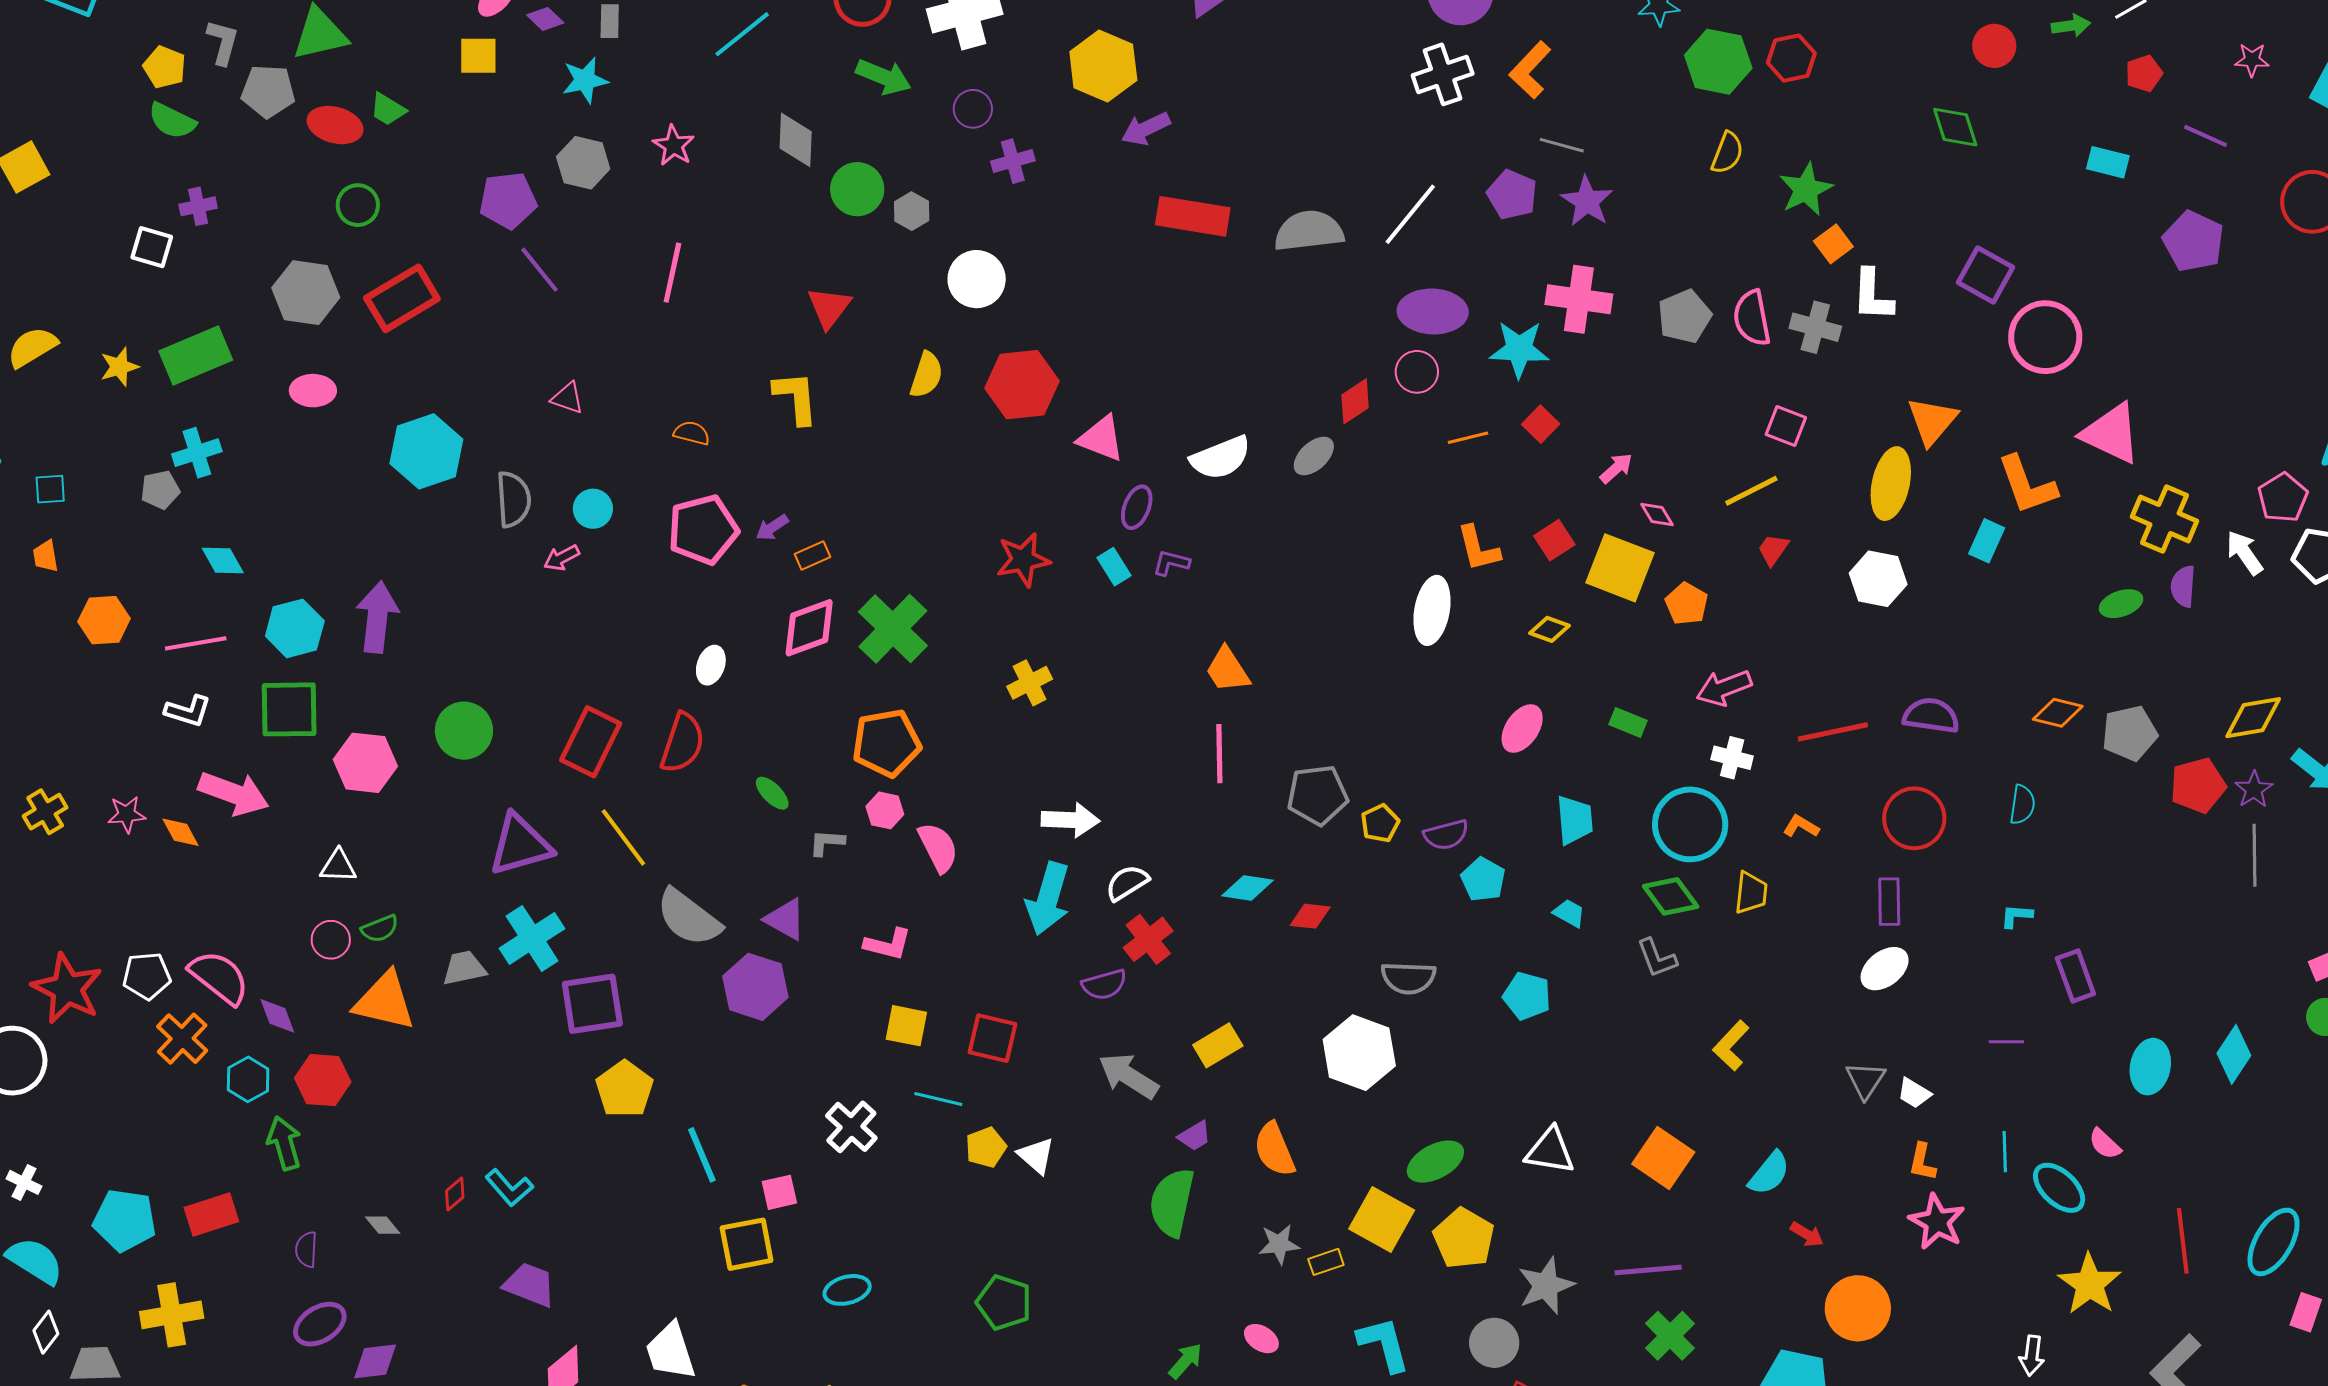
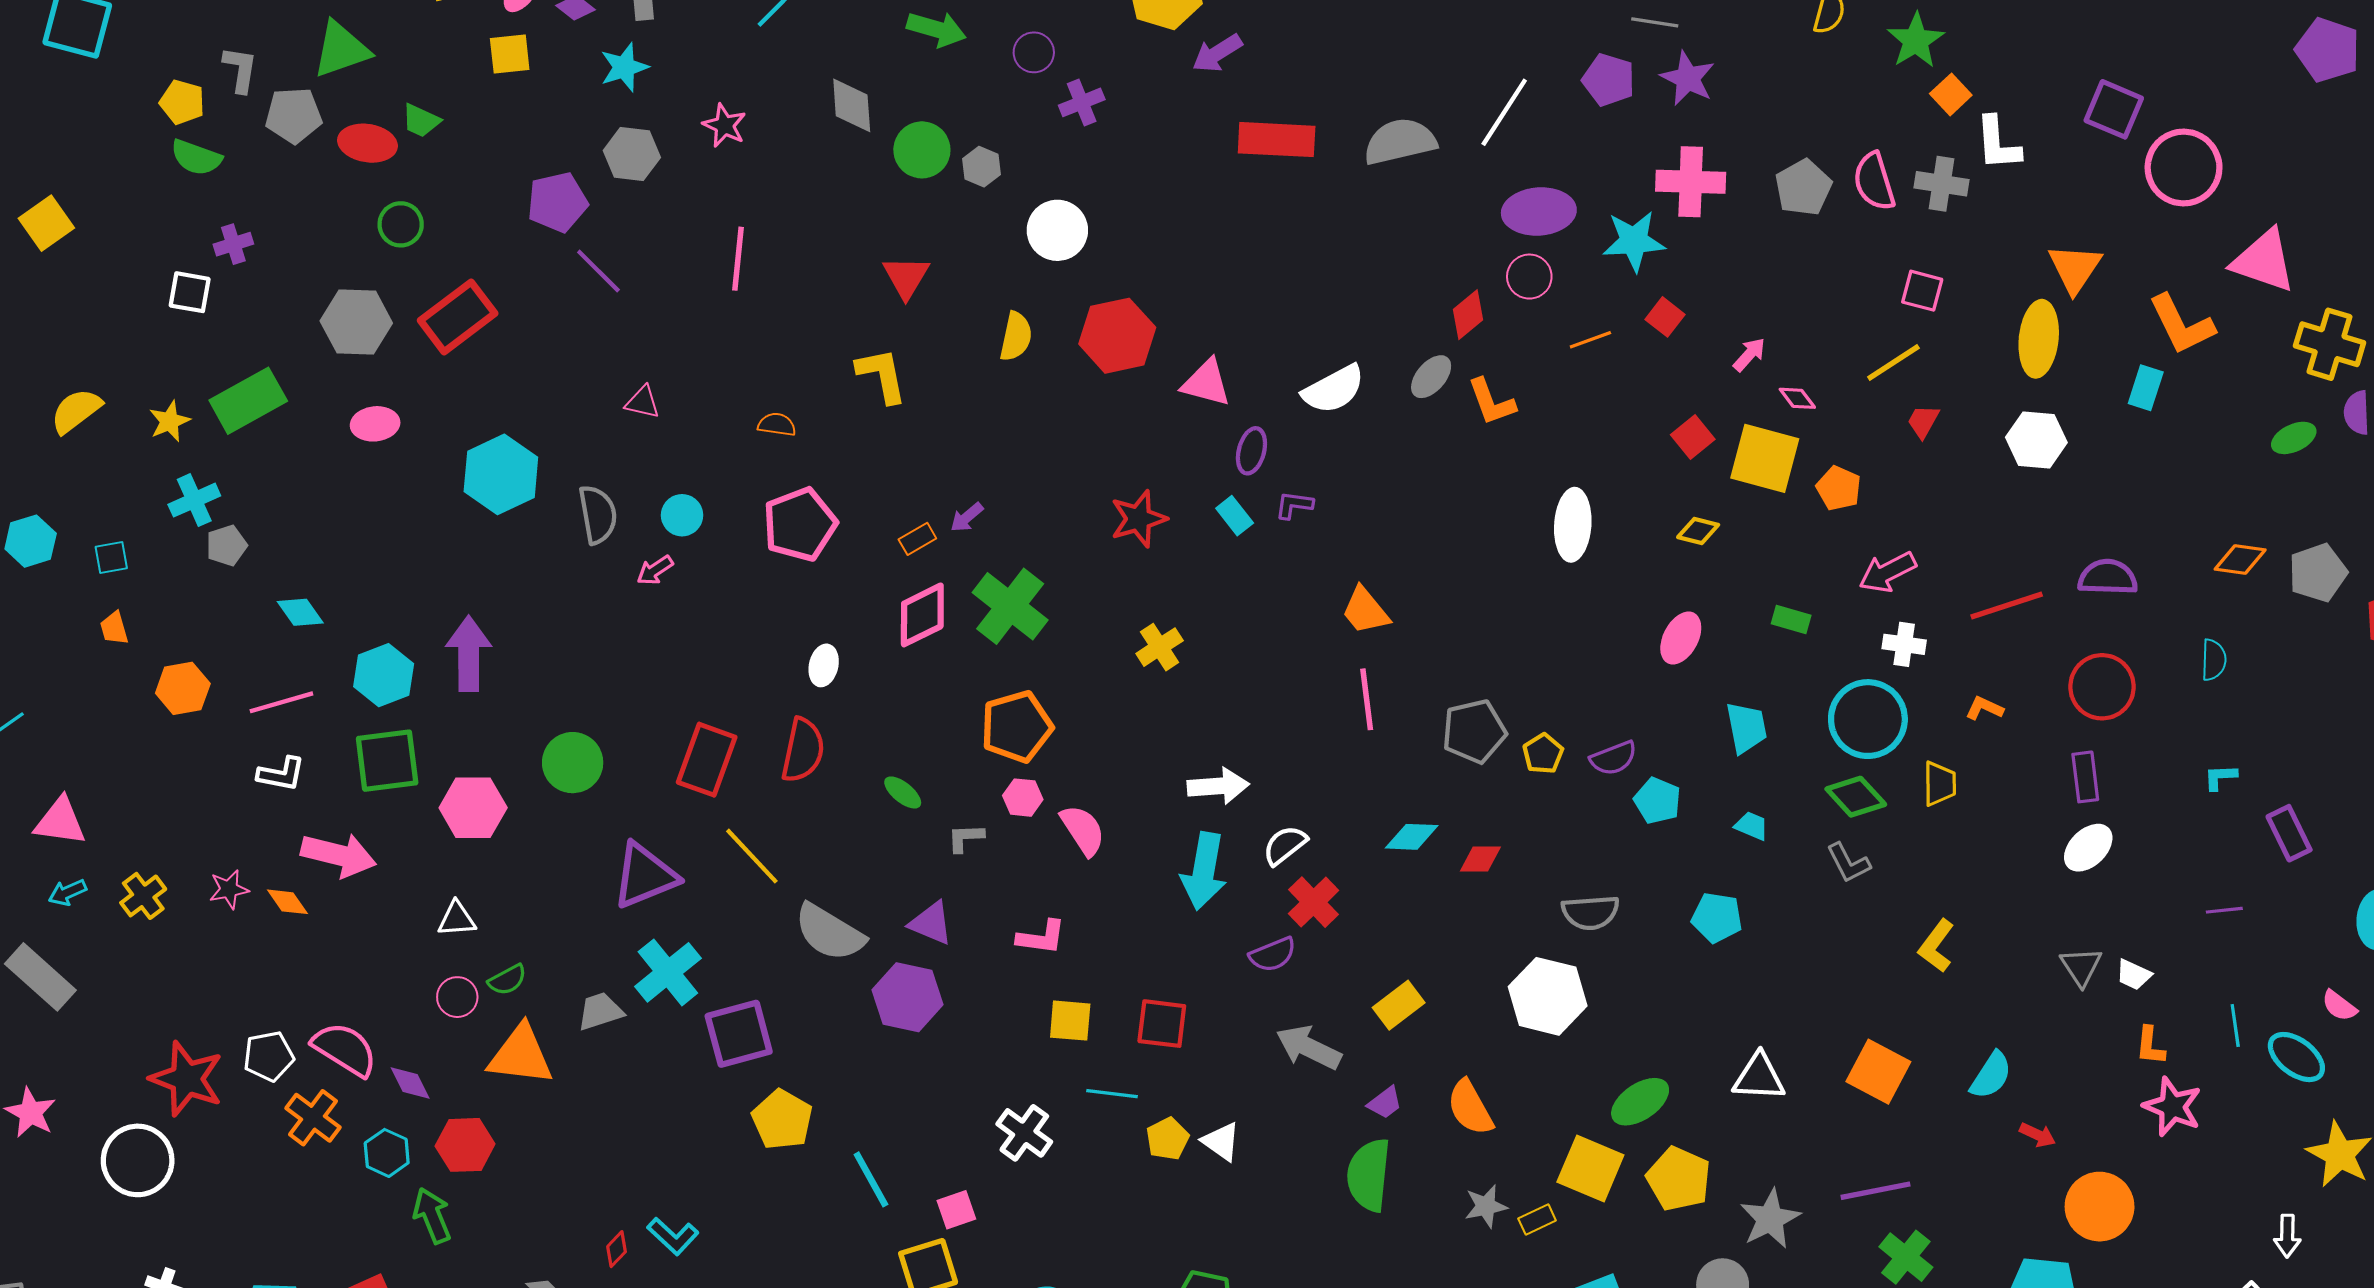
cyan cross: (197, 453) -> (194, 500), moved
purple arrow: (772, 527) -> (967, 517), moved
orange L-shape: (1478, 548) -> (1491, 402), moved

